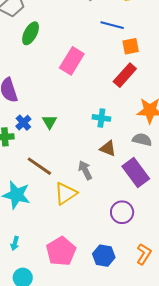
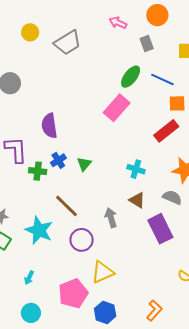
green ellipse: (31, 33) -> (131, 77), moved
yellow triangle: (66, 193) -> (103, 272), moved
purple circle: (122, 212) -> (82, 240), moved
blue hexagon: (104, 256) -> (105, 312), moved

